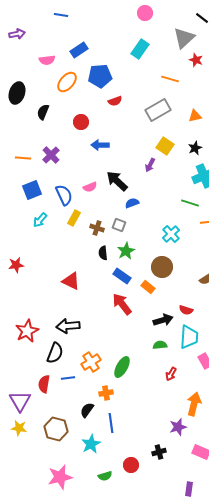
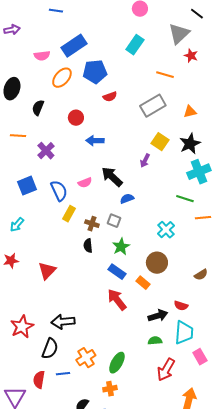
blue rectangle: (79, 50) -> (74, 46), size x1.4
black star: (195, 148) -> (190, 144), size x1.5
orange line: (23, 158) -> (18, 136), moved
cyan arrow: (40, 220) -> (17, 225), moved
black semicircle: (103, 253) -> (88, 246), moved
red triangle: (71, 281) -> (47, 271), moved, turned 48
red arrow: (171, 374) -> (166, 370), size x1.6
orange cross: (106, 393) -> (110, 389), moved

